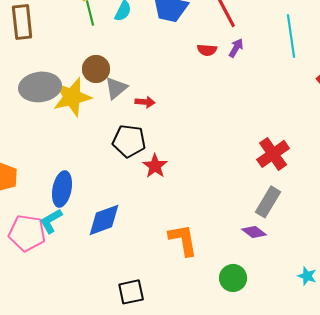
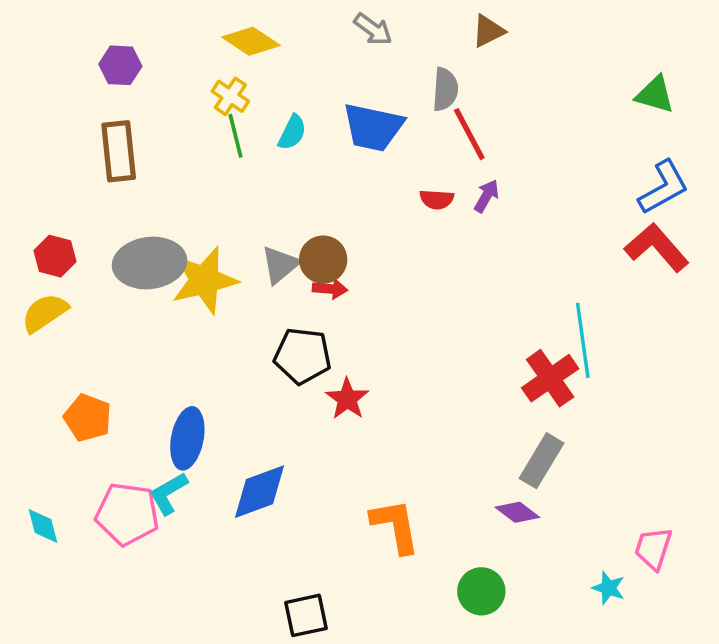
cyan line: (291, 36) -> (583, 340), moved
brown circle: (96, 69) -> (323, 260), moved

